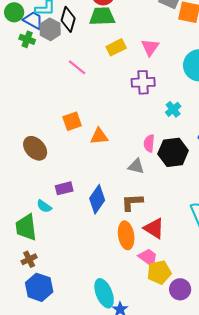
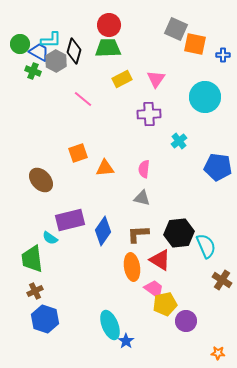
pink semicircle: (149, 143) -> (144, 169), moved
black hexagon: (173, 152) -> (179, 233), moved
purple rectangle: (64, 188) -> (70, 220), size x1.6

